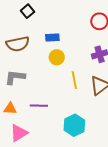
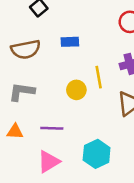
yellow circle: (57, 57) -> (76, 90), moved
yellow line: (74, 80) -> (99, 77), moved
pink triangle: (19, 133) -> (49, 162), moved

